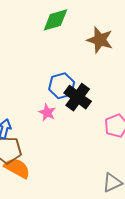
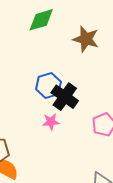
pink star: (47, 113) -> (51, 122), moved, turned -30

